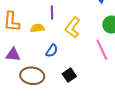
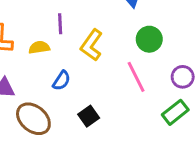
brown ellipse: (32, 76) -> (33, 119), turned 35

